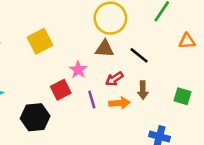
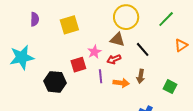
orange triangle: (187, 41) -> (181, 45), turned -40
red arrow: (114, 79) -> (114, 59), moved

